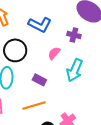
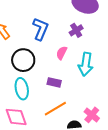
blue L-shape: (40, 25) -> (41, 29), turned -80
purple cross: (74, 35) -> (76, 30), turned -32

